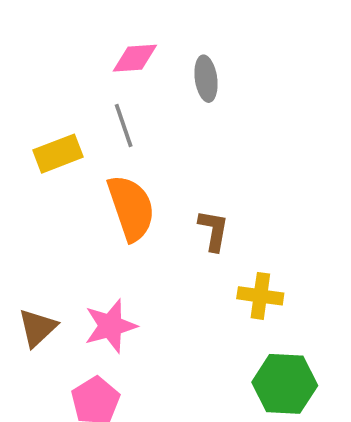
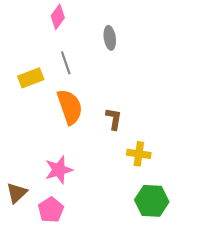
pink diamond: (135, 58) -> (58, 17), moved, turned -50
brown triangle: (37, 328) -> (17, 193), moved

